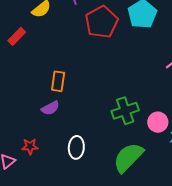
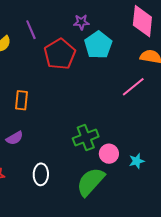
orange rectangle: (58, 81) -> (21, 100), moved
pink circle: (158, 122) -> (109, 154), moved

